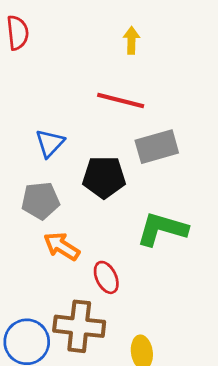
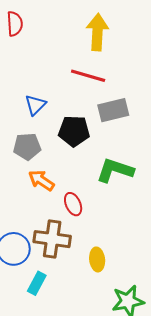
yellow arrow: (131, 40) -> (97, 32), size x1.8

